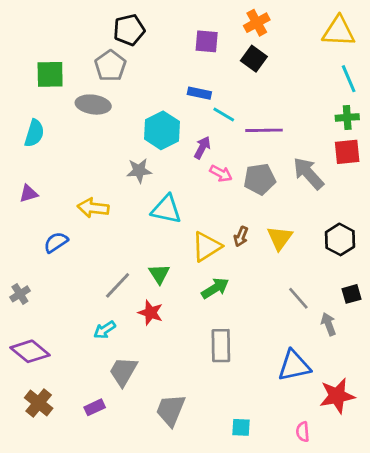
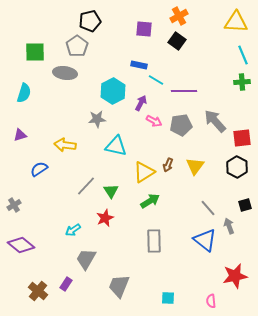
red square: (347, 152) -> (242, 138), moved
gray line: (118, 285) -> (86, 186), moved
red star: (151, 313) -> (105, 218), turned 30
blue triangle: (294, 366) -> (205, 240), moved, turned 50
brown cross: (39, 403) -> (38, 291), moved
purple rectangle: (95, 407) -> (66, 284), turned -32

